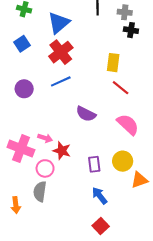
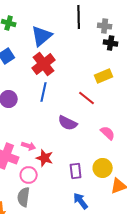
yellow rectangle: (113, 63) -> (104, 76), moved, turned 60
blue line: (61, 81) -> (44, 92), turned -54
red line: (121, 88) -> (87, 98), moved
pink semicircle: (128, 124) -> (108, 133), size x0.7

